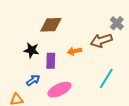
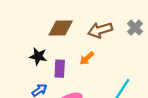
brown arrow: (101, 41) -> (100, 30), moved
orange arrow: (75, 51) -> (87, 58), turned -32

